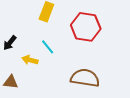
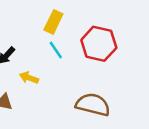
cyan line: (48, 47) -> (56, 50), moved

